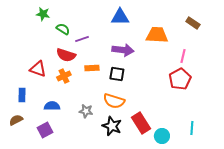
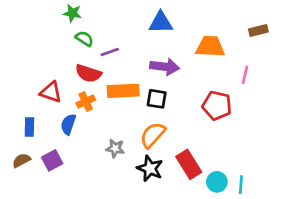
green star: (43, 14) -> (72, 13), moved
brown rectangle: (193, 23) -> (258, 31), turned -48
orange rectangle: (92, 68) -> (123, 91), size x1.6
red pentagon: (180, 79) -> (217, 106), moved, turned -30
orange semicircle: (114, 101) -> (153, 135), turned 115
blue semicircle: (52, 106) -> (68, 124), moved, turned -70
cyan line: (192, 128) -> (241, 185), moved
purple square: (45, 130) -> (52, 160), moved

